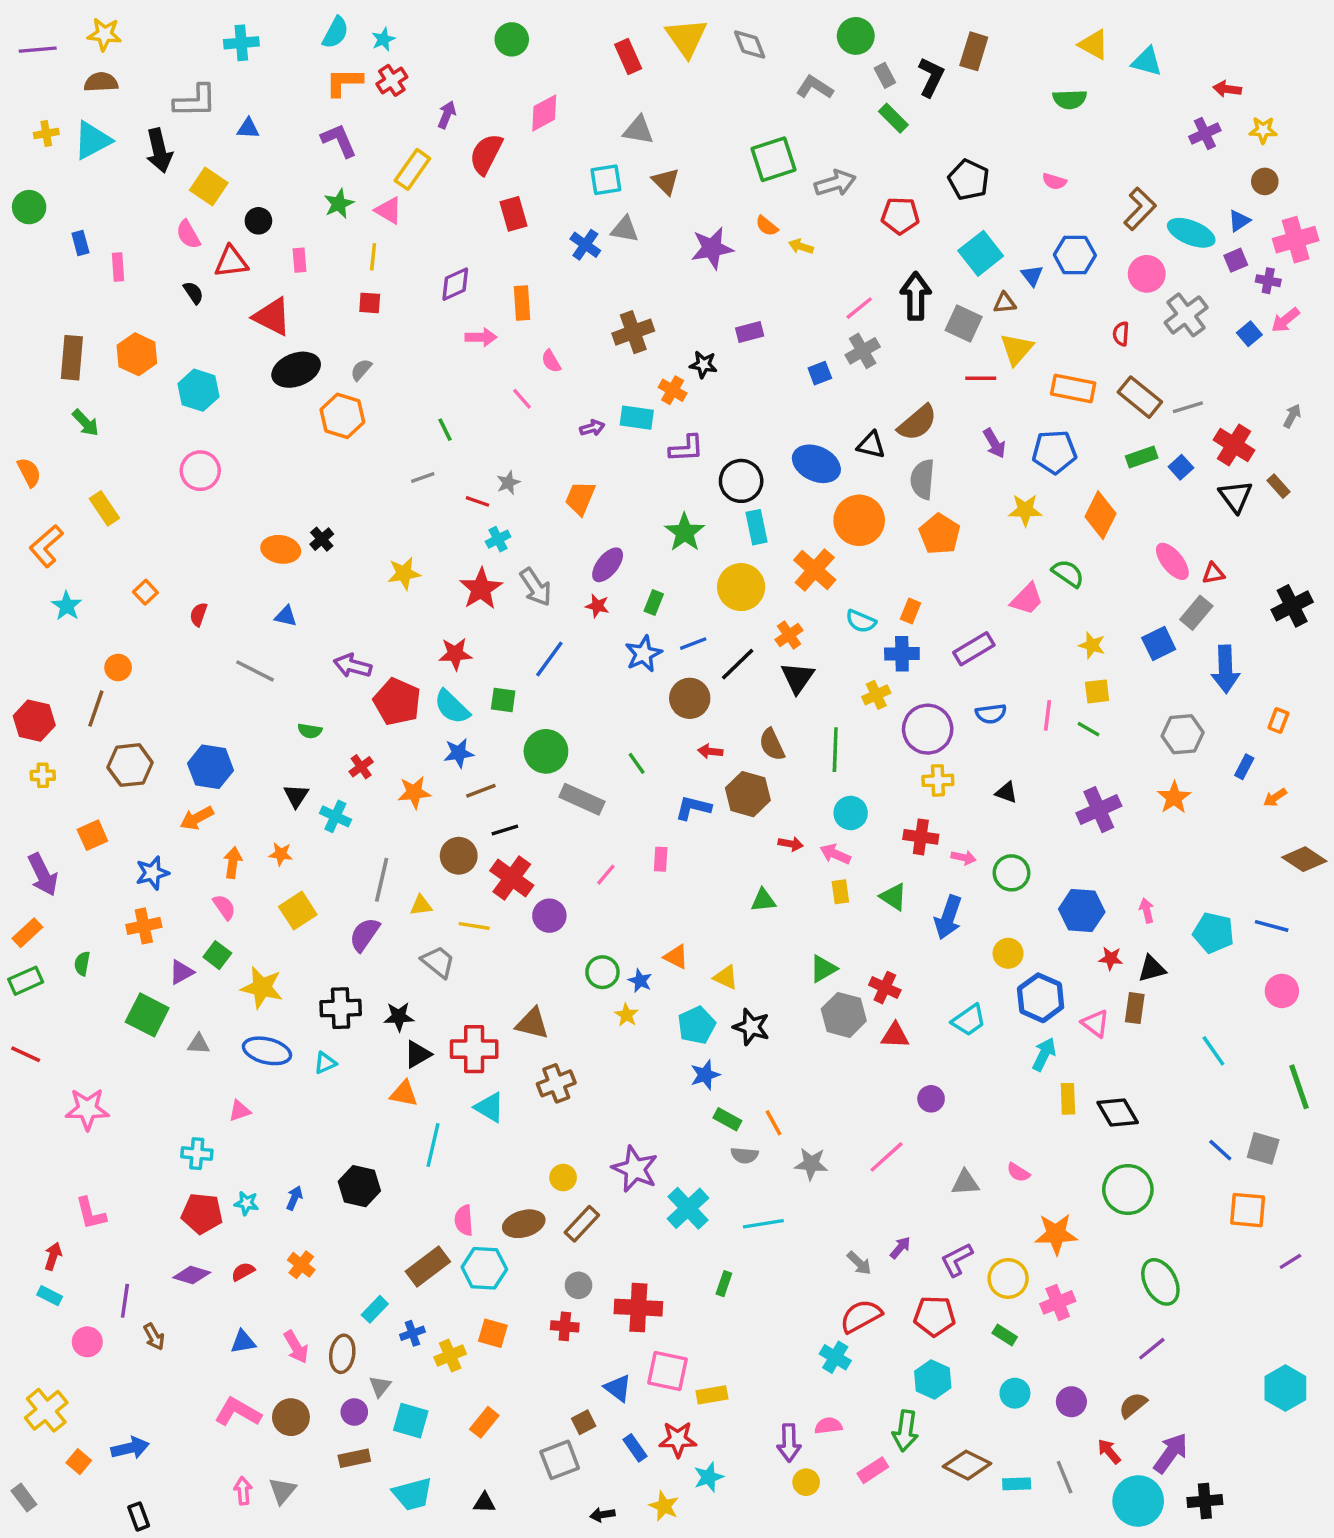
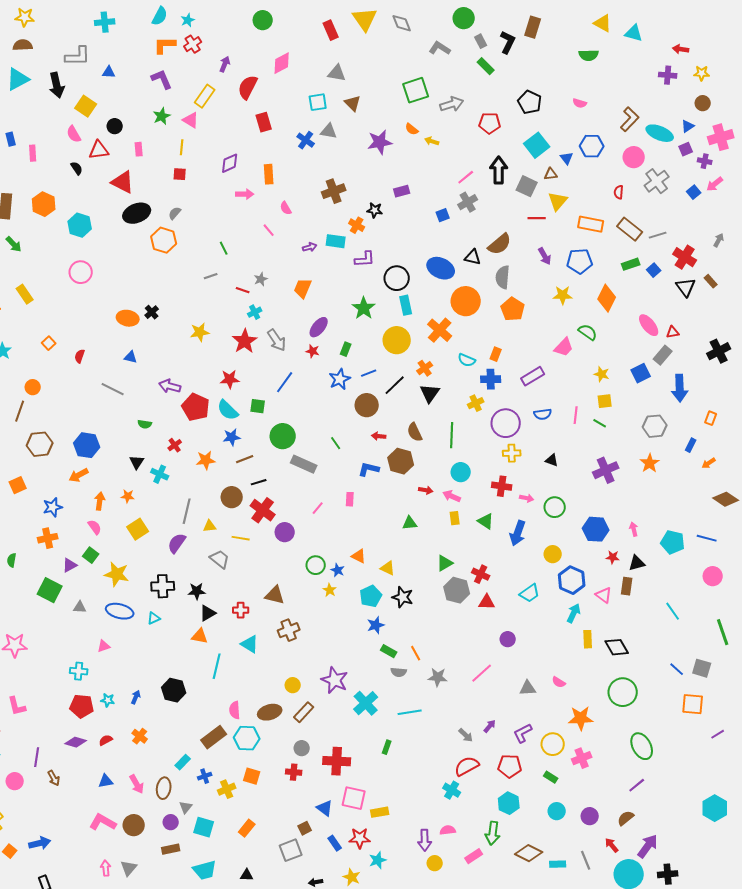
purple cross: (1205, 134) -> (668, 75), turned 30
red cross: (474, 1049) -> (241, 610), size x0.6

